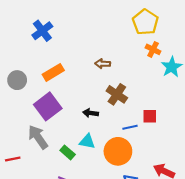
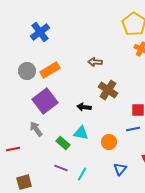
gray circle: (17, 80) -> (27, 71), moved
blue line: (130, 127) -> (133, 129), moved
gray arrow: (38, 137) -> (36, 129), size x0.7
orange circle: (118, 151) -> (109, 142), size x0.6

